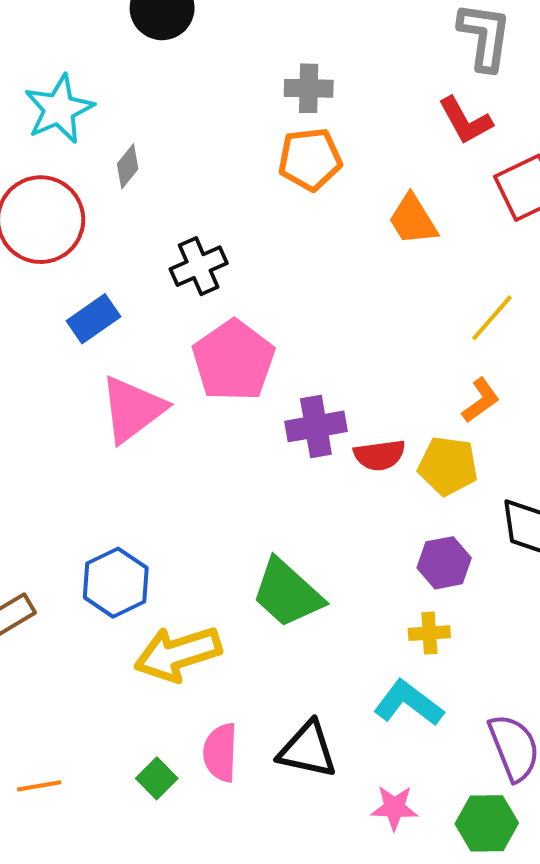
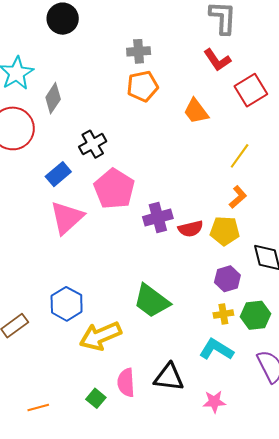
gray diamond: (128, 166) -> (53, 98), size x1.4
blue rectangle: (93, 319) -> (58, 174), moved
green hexagon: (487, 823) -> (255, 315), moved

